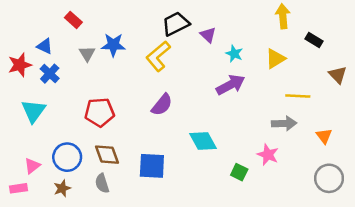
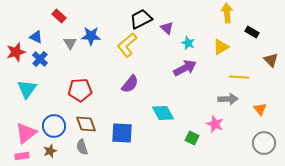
pink triangle: (32, 166) -> (26, 133), size x1.6
pink rectangle: (19, 188) -> (22, 156), moved

